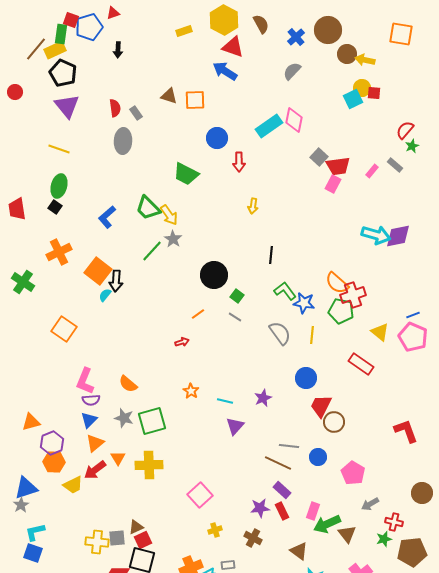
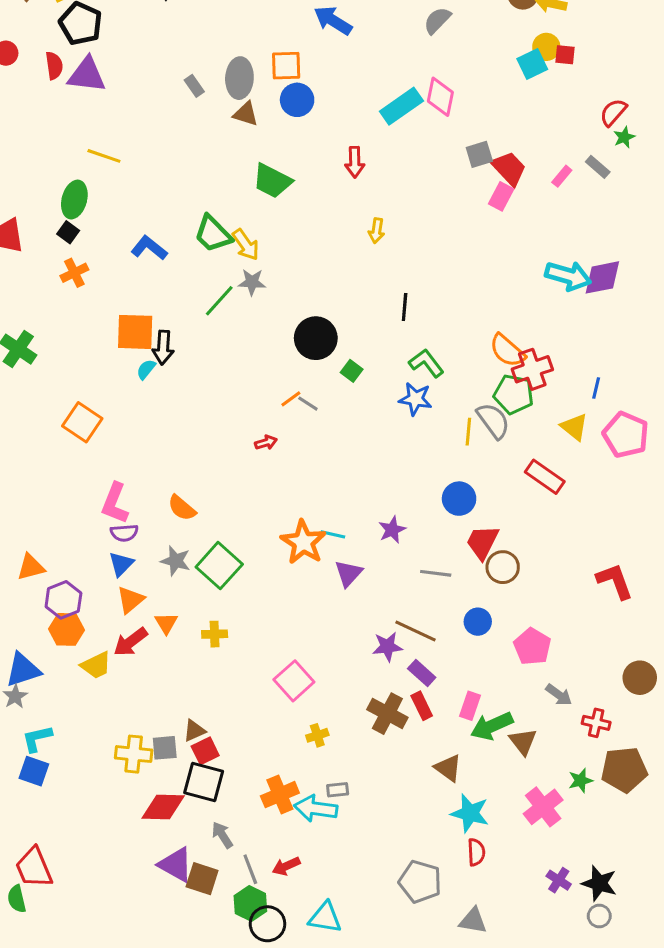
brown triangle: (169, 96) -> (246, 114), moved
purple triangle: (67, 106) -> (87, 75), turned -44
red semicircle: (115, 108) -> (54, 66), moved
blue circle: (217, 138) -> (297, 100), moved
gray ellipse: (123, 141) -> (239, 78), moved
yellow line: (59, 149) -> (104, 156), moved
gray square: (319, 157) -> (479, 154), turned 30
red trapezoid: (338, 166) -> (509, 168), turned -125
blue L-shape: (107, 217) -> (149, 248), turned 80
gray star: (173, 239) -> (252, 282), turned -30
orange cross: (59, 252) -> (74, 273), moved, size x0.7
orange square: (98, 271) -> (135, 332), turned -36
blue star: (304, 303) -> (415, 399), moved
blue line: (413, 315) -> (596, 388), moved, turned -56
gray line: (235, 317) -> (308, 404), moved
gray semicircle: (280, 333) -> (493, 421), moved
orange star: (191, 391) -> (303, 542), moved, size x1.8
green square: (152, 421) -> (219, 566), turned -32
gray line: (289, 446) -> (436, 573), moved
yellow cross: (149, 465) -> (215, 634), size x0.6
gray arrow: (370, 504) -> (559, 695), turned -114
purple star: (260, 508) -> (387, 647), moved
brown cross: (253, 538) -> (387, 714), moved, size x1.4
green star: (384, 539) -> (581, 780), moved

